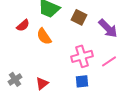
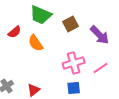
brown square: (79, 17) -> (71, 24), turned 35

